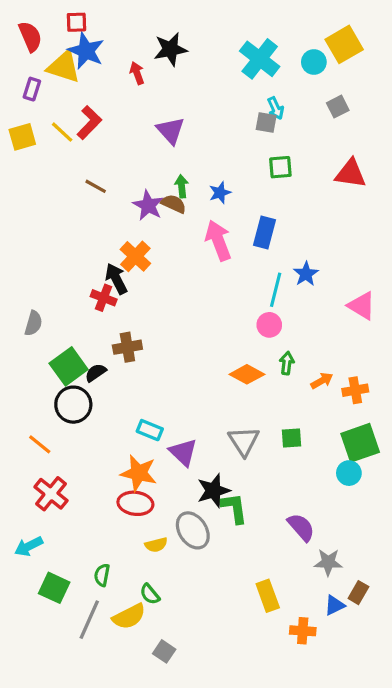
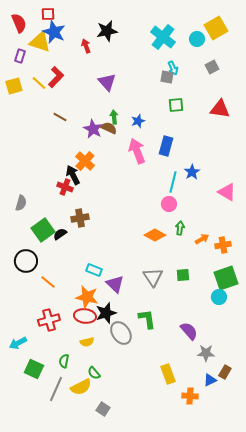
black circle: (73, 405) -> (26, 261), moved
orange line: (40, 444) -> (48, 282), moved
black star: (213, 491) -> (106, 313), moved
red cross: (51, 494) -> (49, 320), moved, turned 35
yellow semicircle: (156, 545) -> (87, 342), moved

